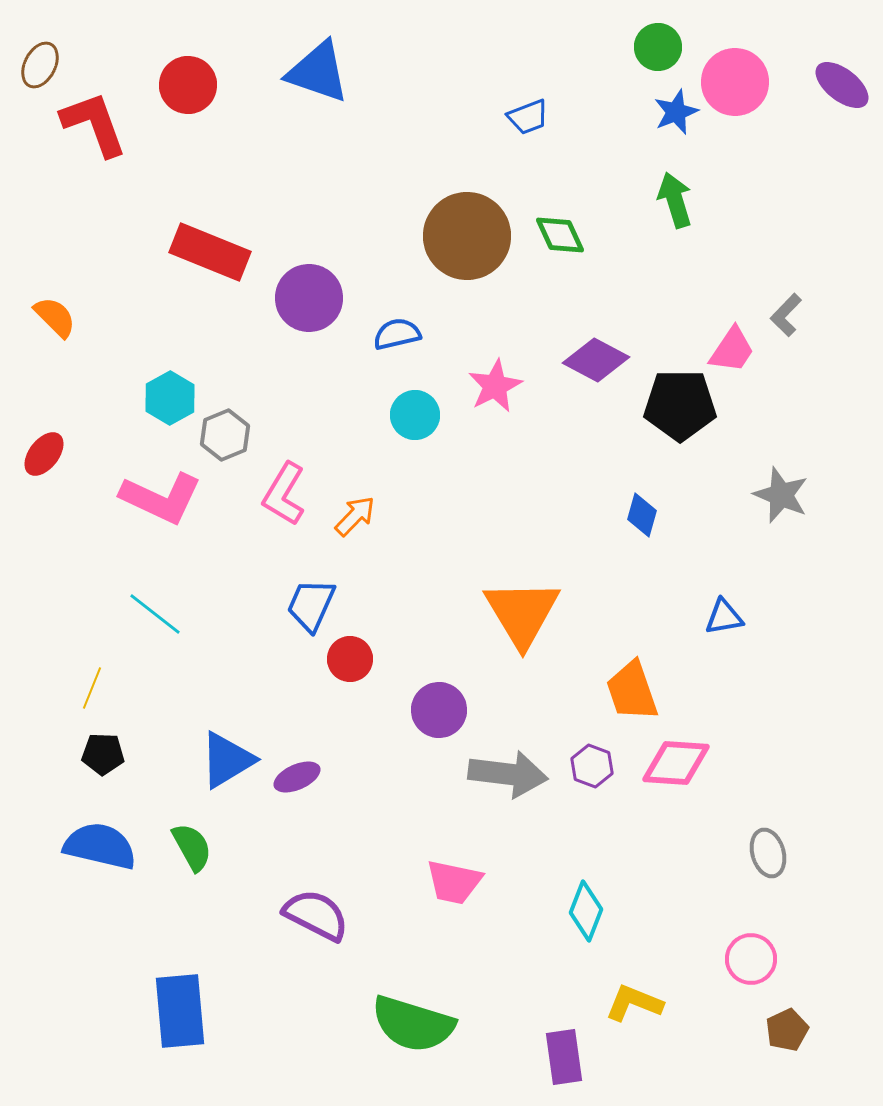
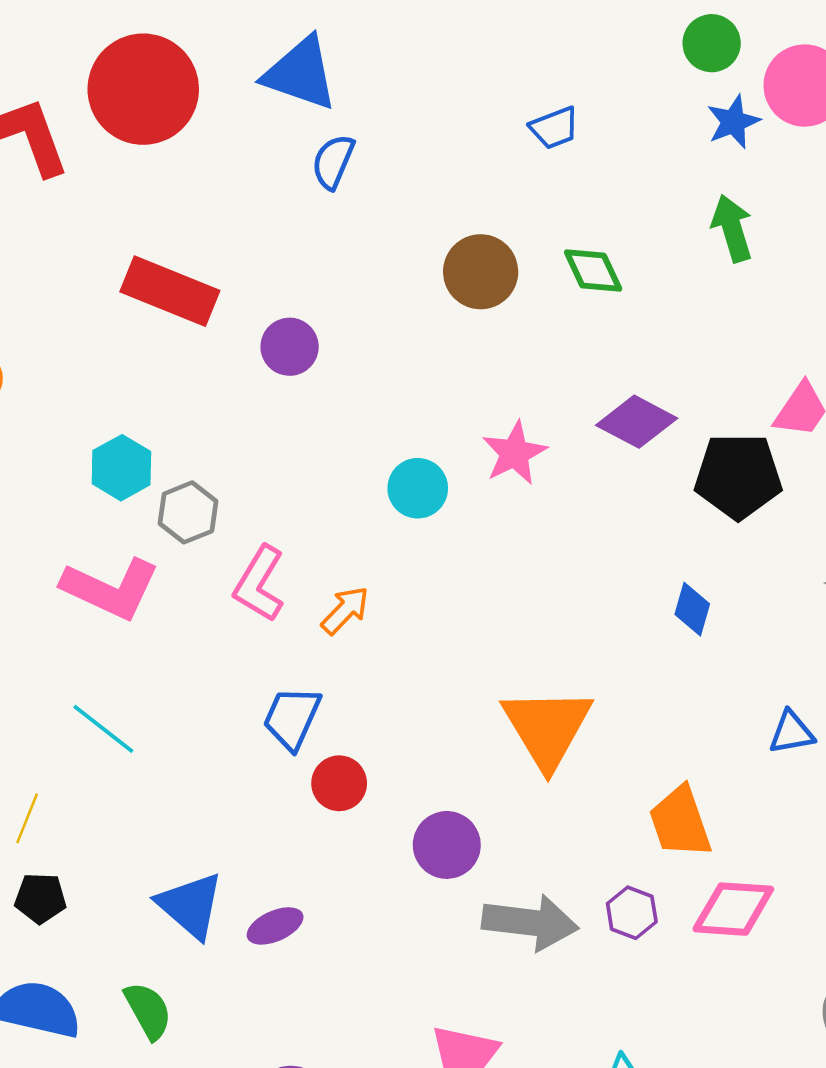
red circle: (188, 85) -> (143, 89), size x1.6
brown circle: (467, 236) -> (481, 272), size x0.7
purple circle: (309, 298) -> (290, 347), size x0.7
blue semicircle: (397, 334) -> (333, 162), moved, turned -54
blue triangle: (227, 760) -> (190, 905), turned -48

